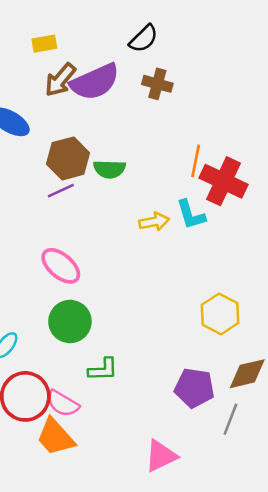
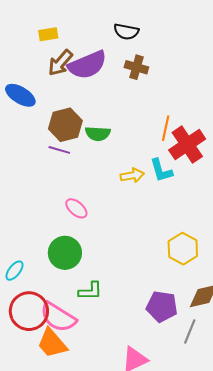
black semicircle: (144, 39) -> (126, 32), turned 55
red cross: (223, 181) -> (187, 144), turned 30
purple line: (61, 191) -> (59, 150), turned 40
pink ellipse: (61, 266) -> (76, 208), moved, size x0.7
pink semicircle: (63, 403) -> (58, 317), size x1.4

